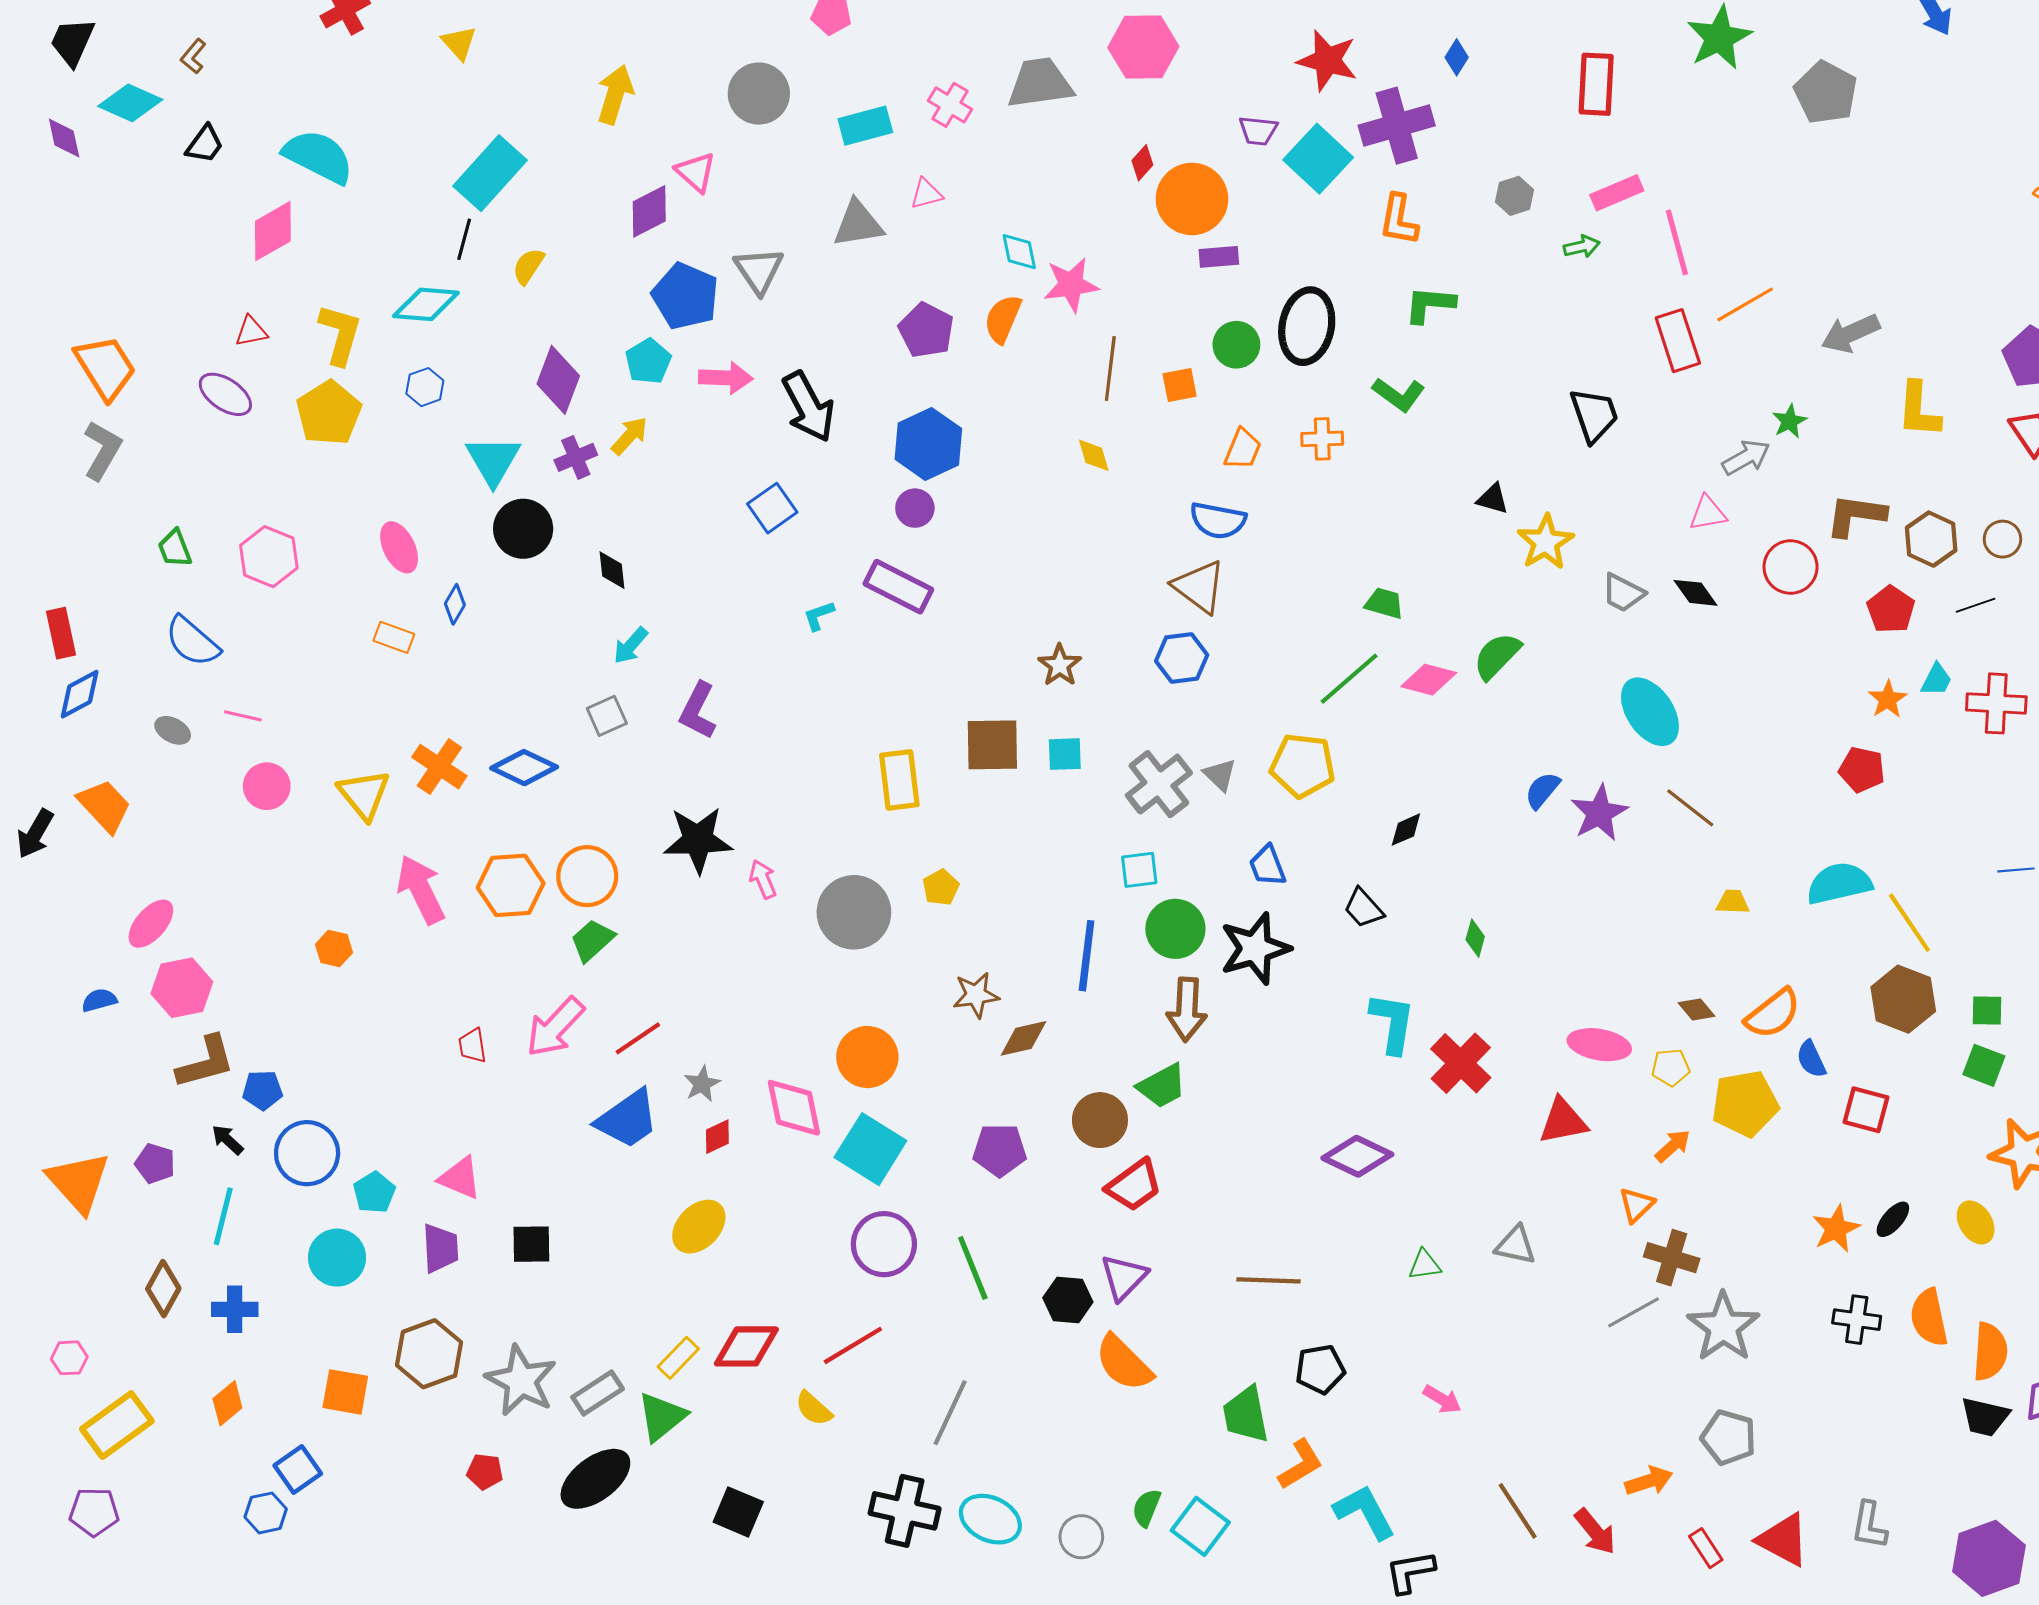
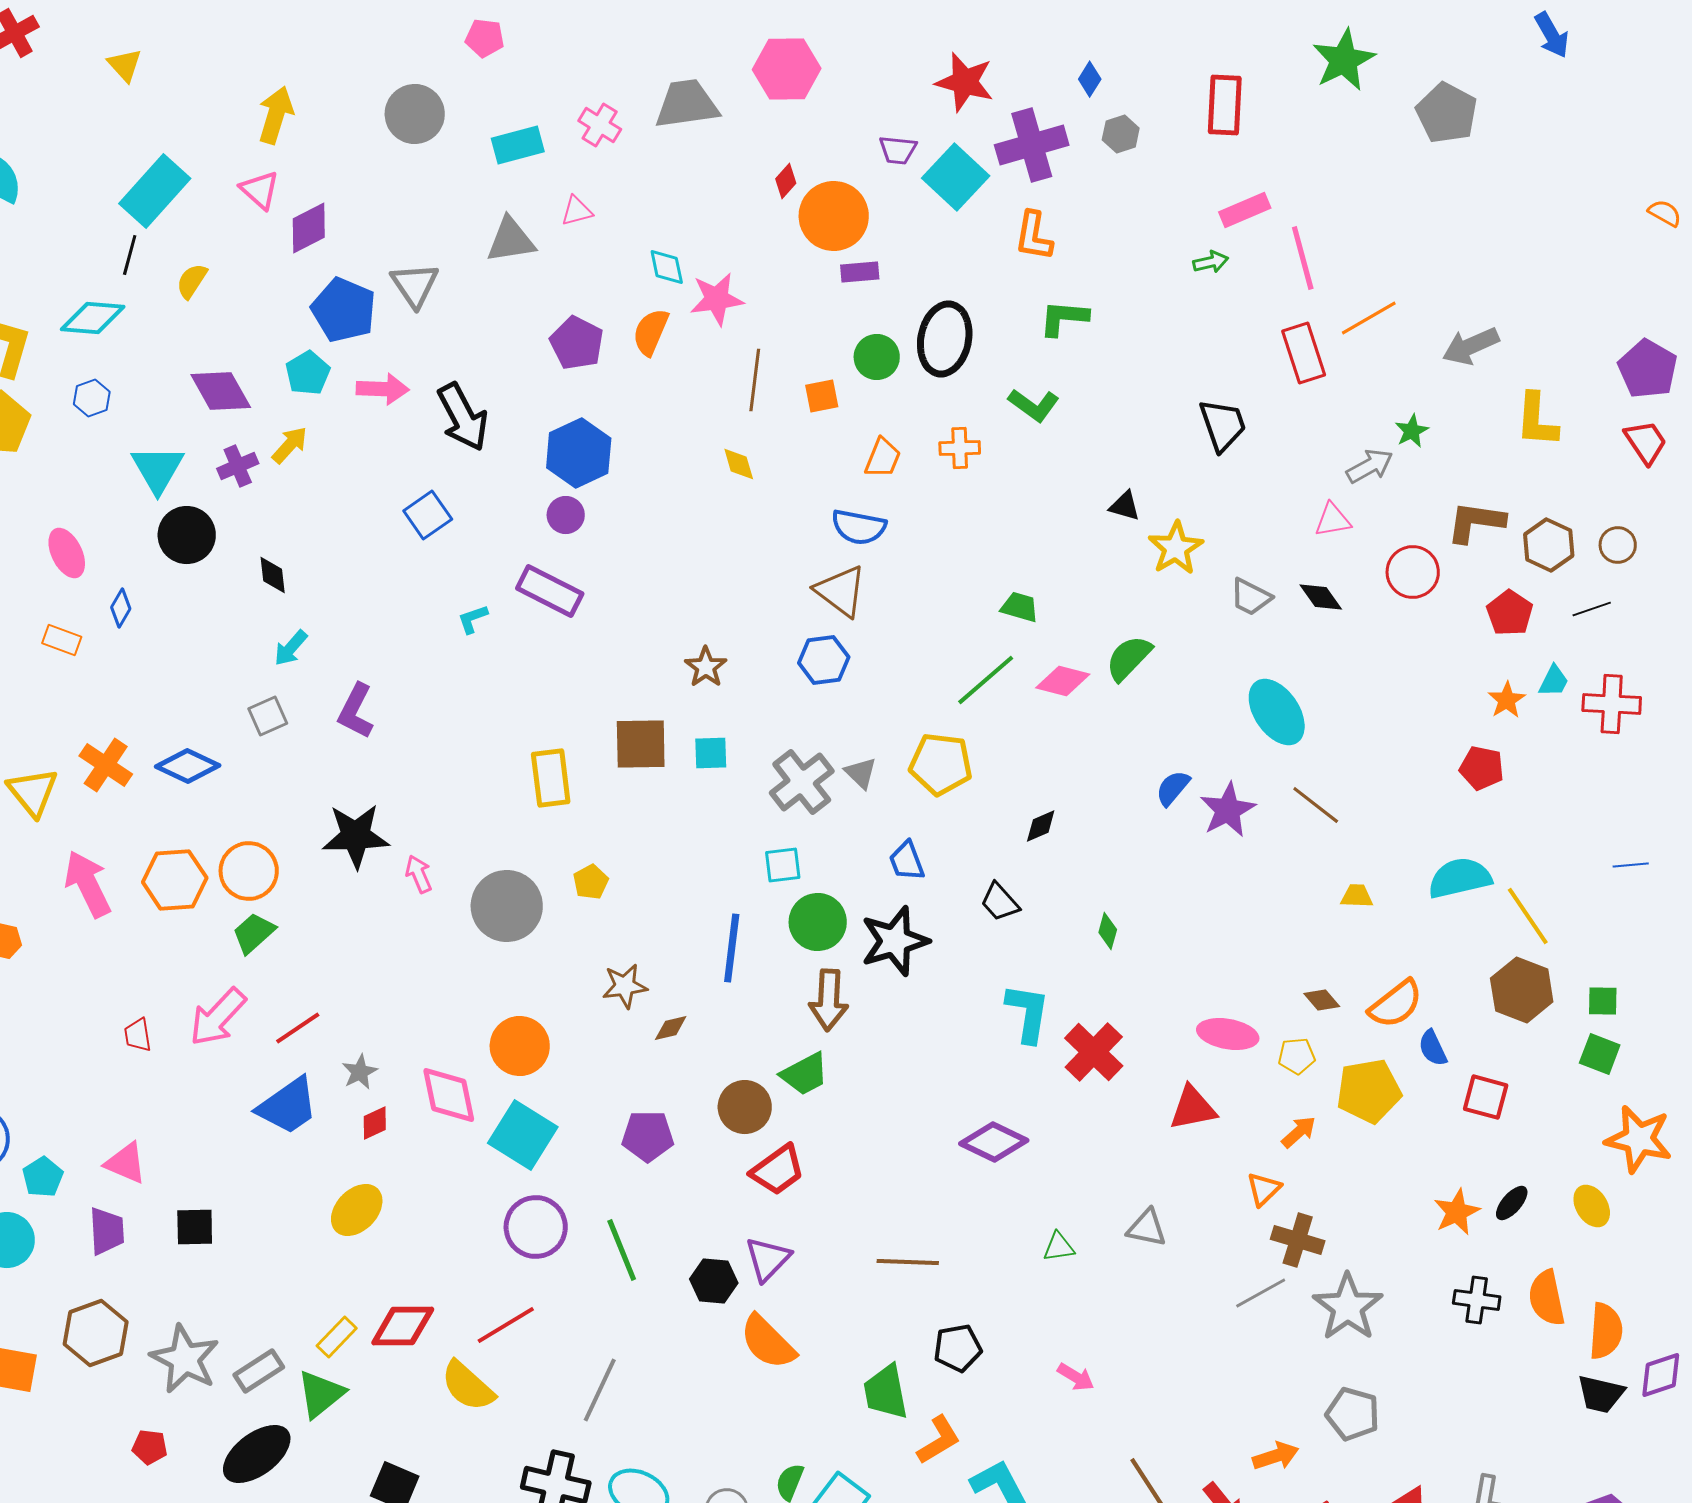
pink triangle: (696, 172) -> (260, 190), moved
gray hexagon: (1515, 196) -> (1121, 134), moved
purple diamond: (558, 380) -> (221, 391), turned -50
brown diamond: (1023, 1038) -> (671, 1028), size x0.7
yellow semicircle: (814, 1409) -> (468, 1386), size x1.5

